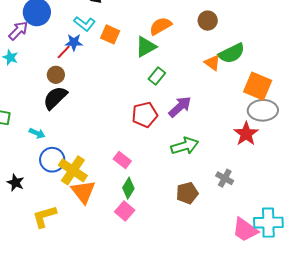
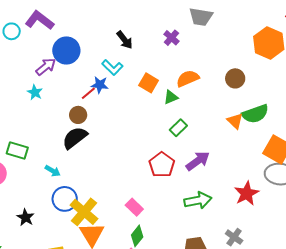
orange square: (110, 34) -> (149, 83), moved
green triangle: (146, 47) -> (171, 97), size x0.7
red pentagon: (145, 115) -> (162, 165), turned -30
red star: (246, 134) -> (247, 193), moved

